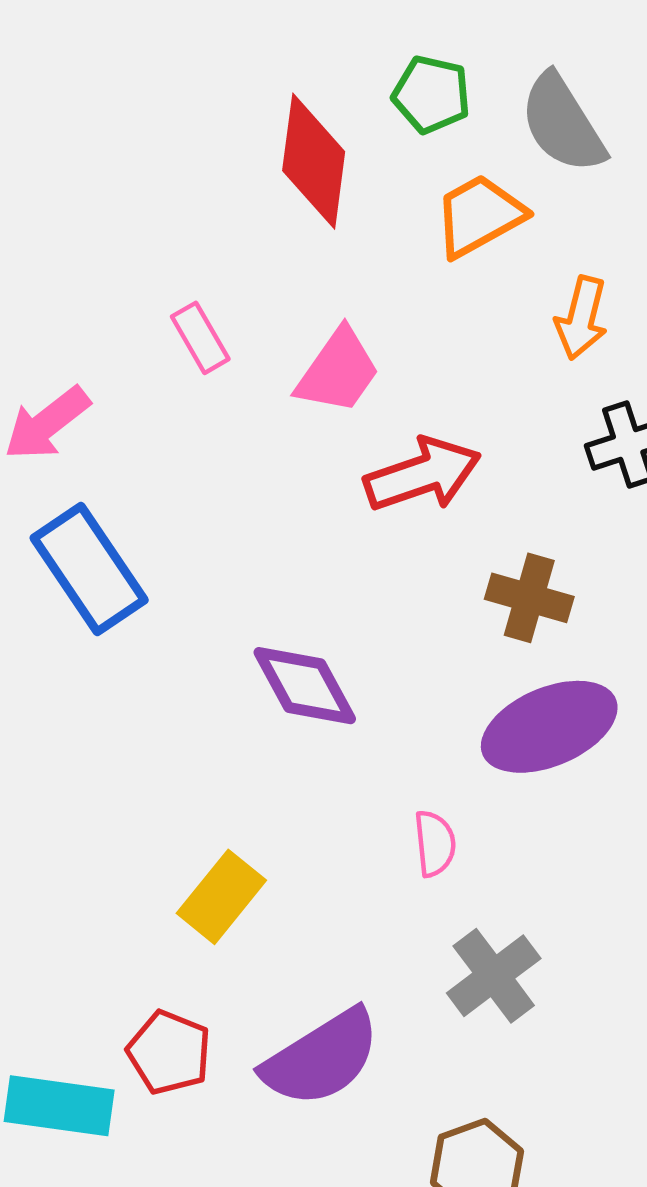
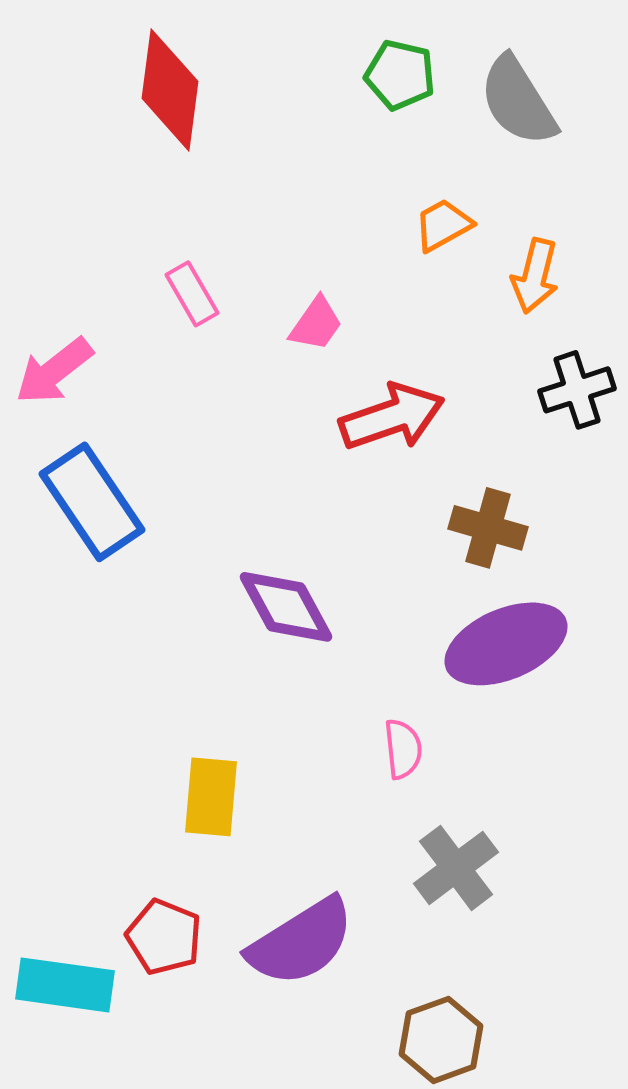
red diamond: (314, 161) -> (170, 90), moved
orange trapezoid: (479, 216) -> (443, 225), moved, size x0.7
pink trapezoid: (338, 371) -> (316, 324), size x0.7
yellow rectangle: (221, 897) -> (211, 797), turned -34

